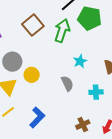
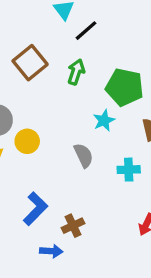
green pentagon: (90, 18) -> (125, 87), moved
green arrow: (62, 31) -> (76, 72), size x0.7
brown cross: (83, 125) -> (73, 226), moved

